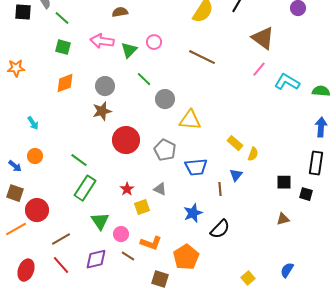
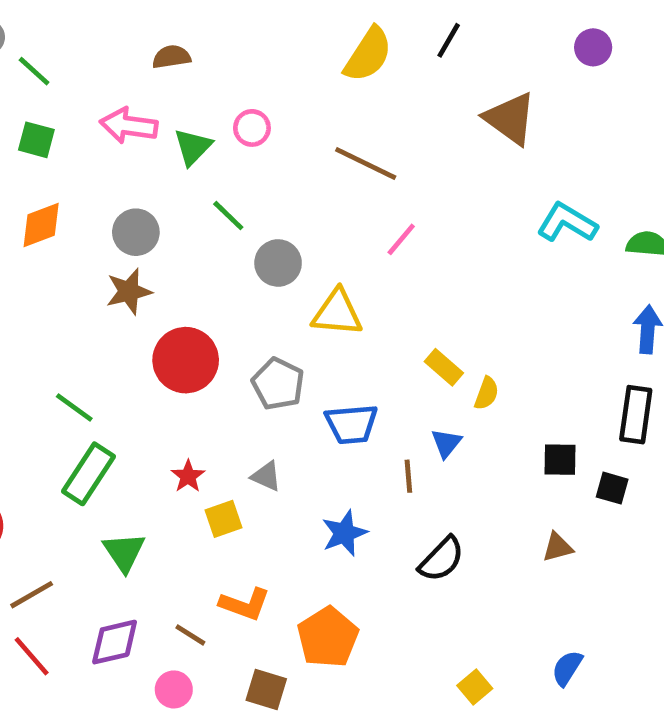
pink line: (259, 69) -> (401, 239), moved
black semicircle: (220, 229) -> (442, 559), moved
pink circle: (121, 234) -> (174, 689), moved

